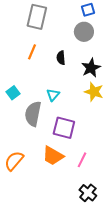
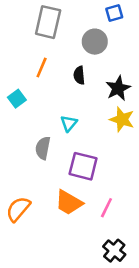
gray circle: (84, 32) -> (95, 42), moved
cyan square: (13, 93) -> (17, 99), moved
gray semicircle: (33, 114) -> (43, 148), size x0.7

